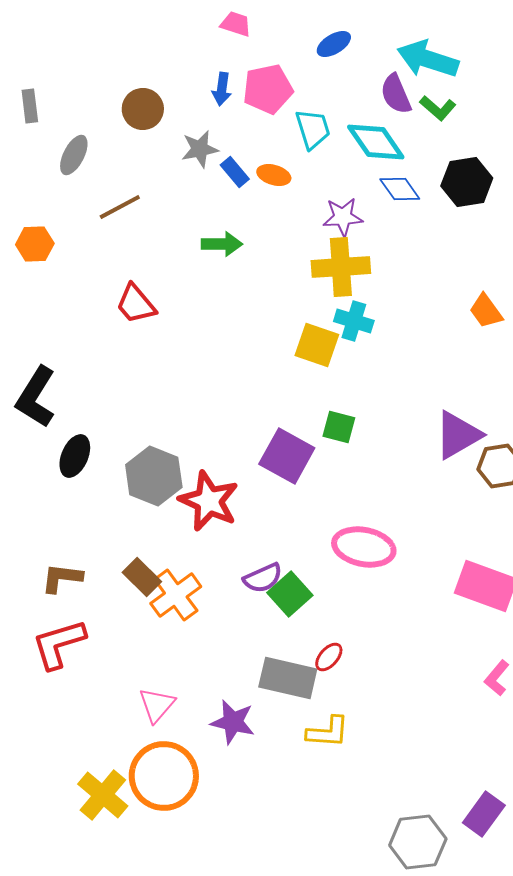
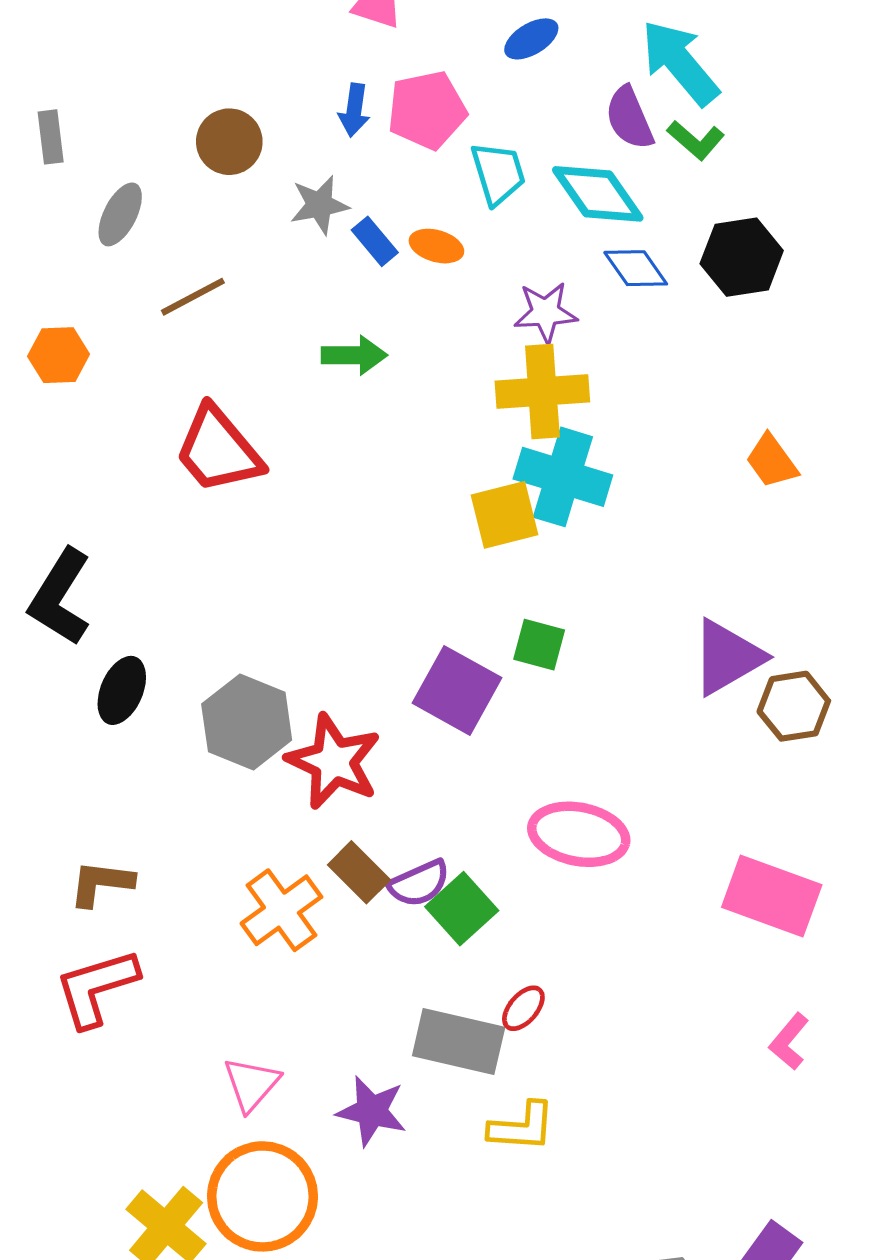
cyan arrow: (428, 59) -> (680, 63), turned 32
red trapezoid: (136, 304) -> (218, 450), size x1.4
cyan cross: (354, 321) -> (563, 477), size x1.5
yellow square: (317, 345) -> (504, 515), turned -33
brown rectangle: (142, 577) -> (359, 872), moved

